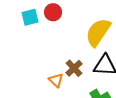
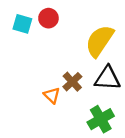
cyan square: (30, 17) -> (22, 24), turned 30

